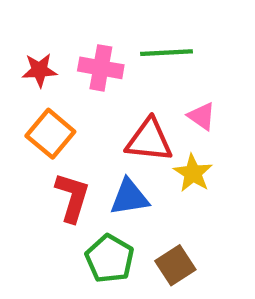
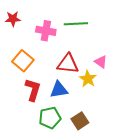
red star: (39, 70) -> (13, 19), moved
pink triangle: (202, 116) -> (101, 62), moved
green pentagon: (110, 259) -> (50, 118), turned 30

